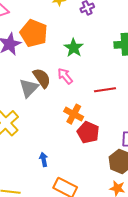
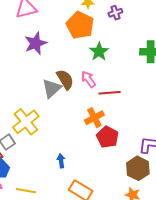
orange pentagon: (34, 33) -> (80, 25), moved
red line: (105, 90) -> (110, 93), moved
orange cross: (74, 114) -> (94, 118), turned 30

